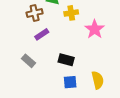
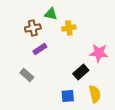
pink star: (95, 29) -> (99, 53), moved, turned -30
black rectangle: (66, 60) -> (81, 72), moved, turned -56

